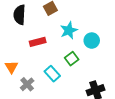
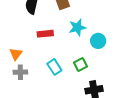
green square: (72, 59) -> (81, 65), moved
gray cross: (27, 84) -> (20, 72), moved, turned 32

